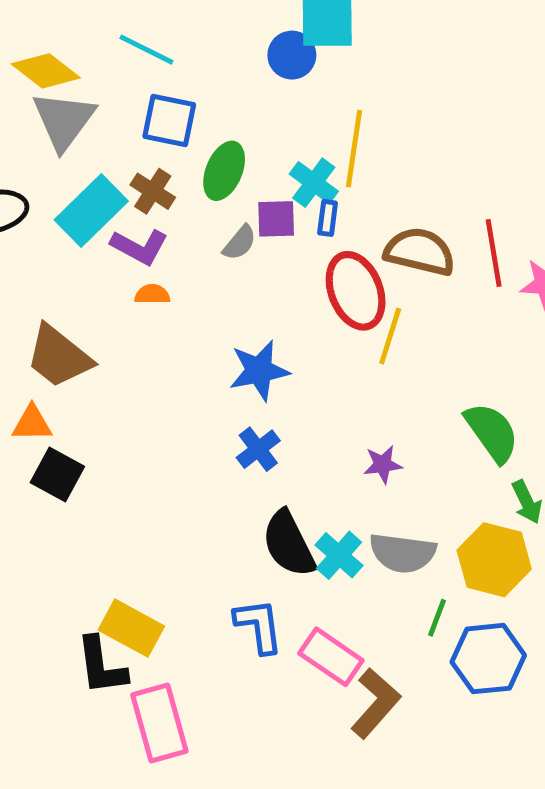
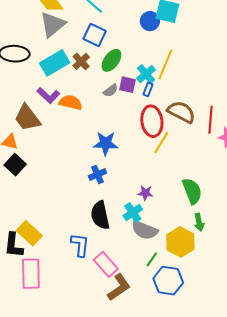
purple L-shape: (139, 247) -> (48, 95), moved
orange semicircle: (152, 294) -> (71, 102), size x1.6
cyan cross: (339, 555) -> (133, 212), moved

